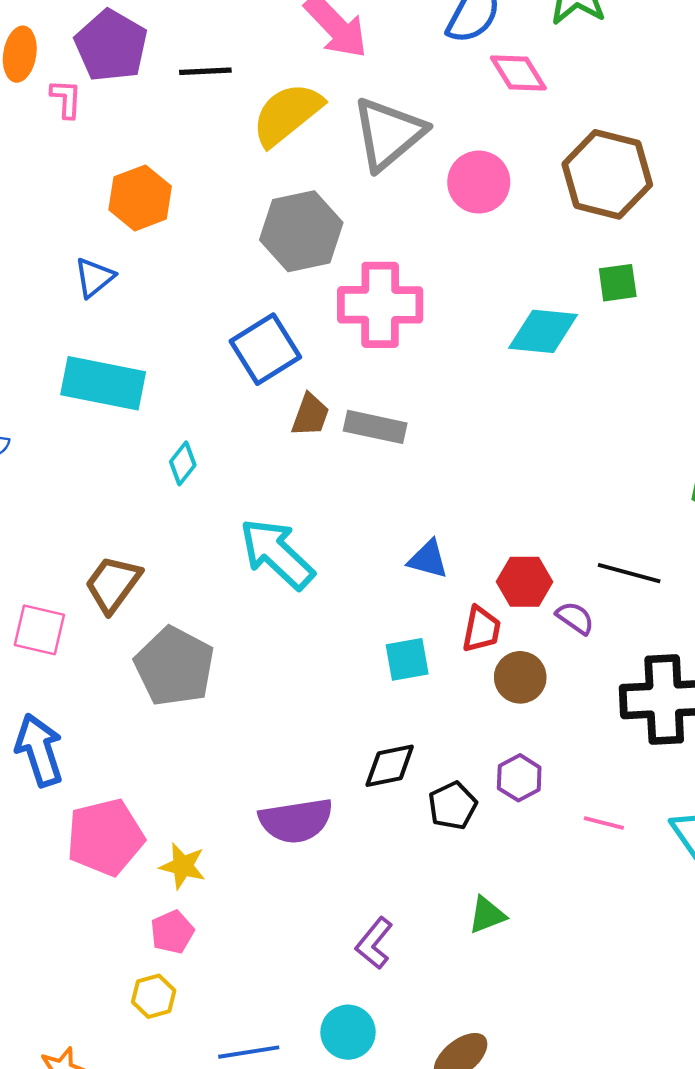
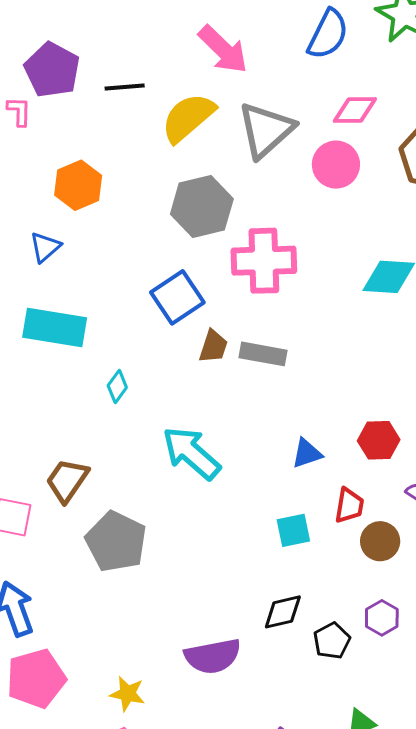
pink diamond: (518, 73) -> (355, 110), moved, turned -57
blue triangle: (428, 559) -> (307, 453), turned -32
red hexagon: (525, 582) -> (379, 440), moved
pink pentagon: (105, 837) -> (36, 678), moved

